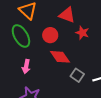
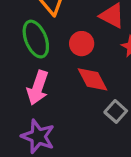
pink arrow: (26, 67) -> (38, 88), size x1.5

